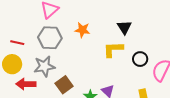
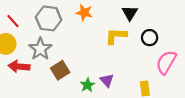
red line: (17, 43) -> (13, 21), turned 32
black circle: (140, 59) -> (150, 38), moved
gray star: (44, 66) -> (40, 49), turned -30

